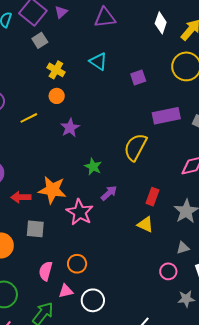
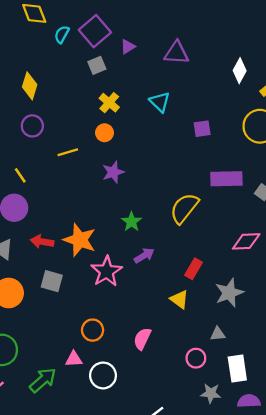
purple triangle: (61, 12) -> (128, 47), moved
pink semicircle: (46, 271) -> (142, 339), moved

